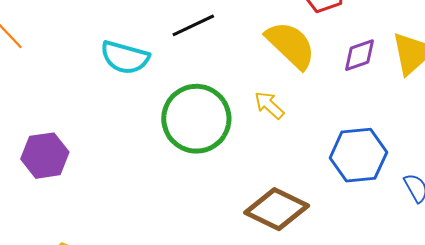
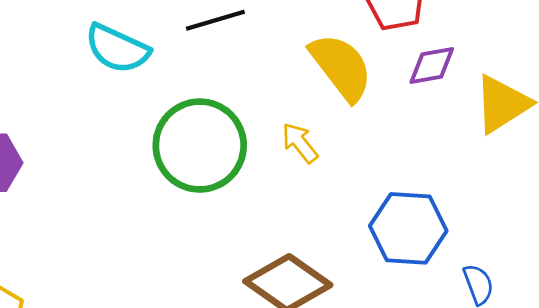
purple diamond: (360, 55) -> (432, 65), moved

